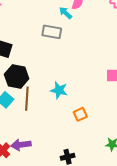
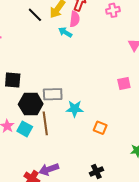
gray rectangle: (52, 32) -> (53, 94), moved
orange square: (80, 114) -> (100, 128), turned -32

